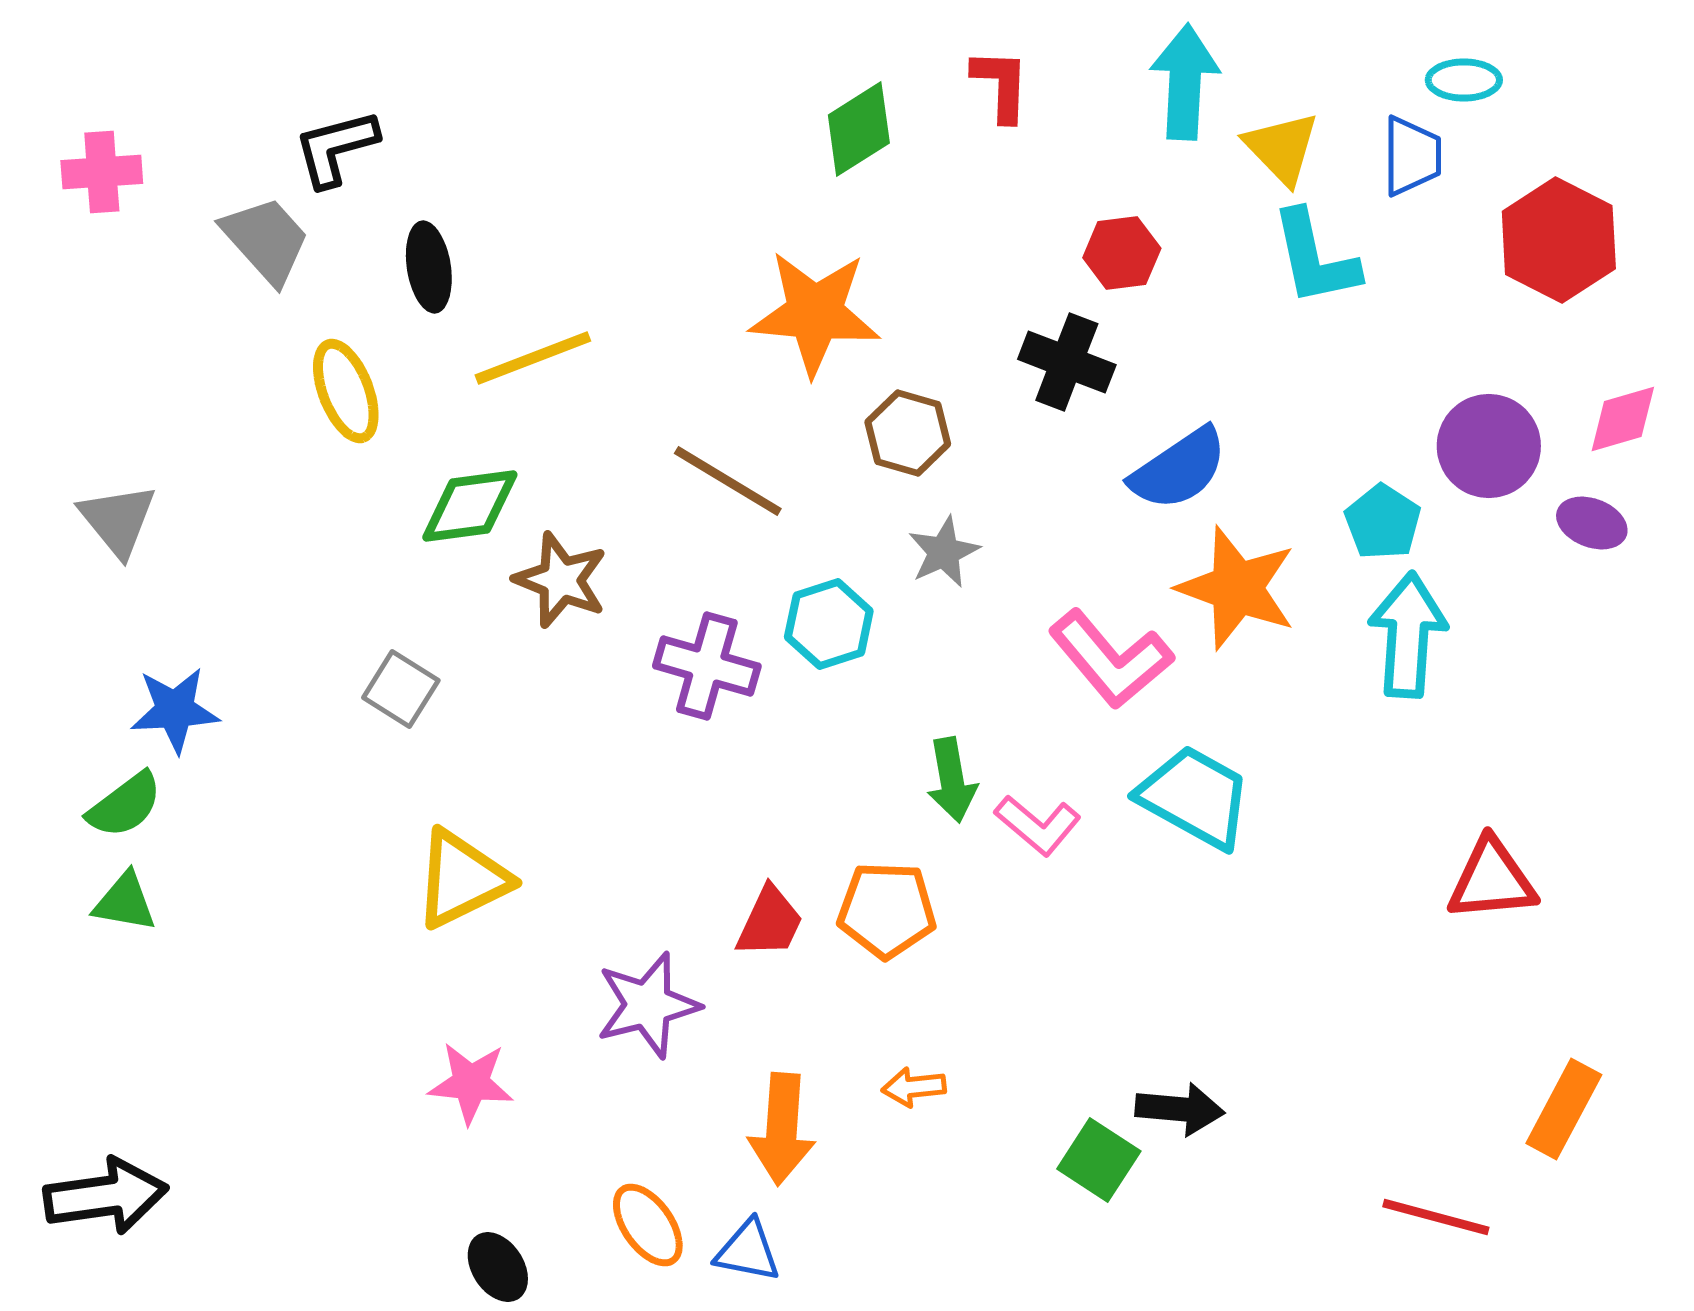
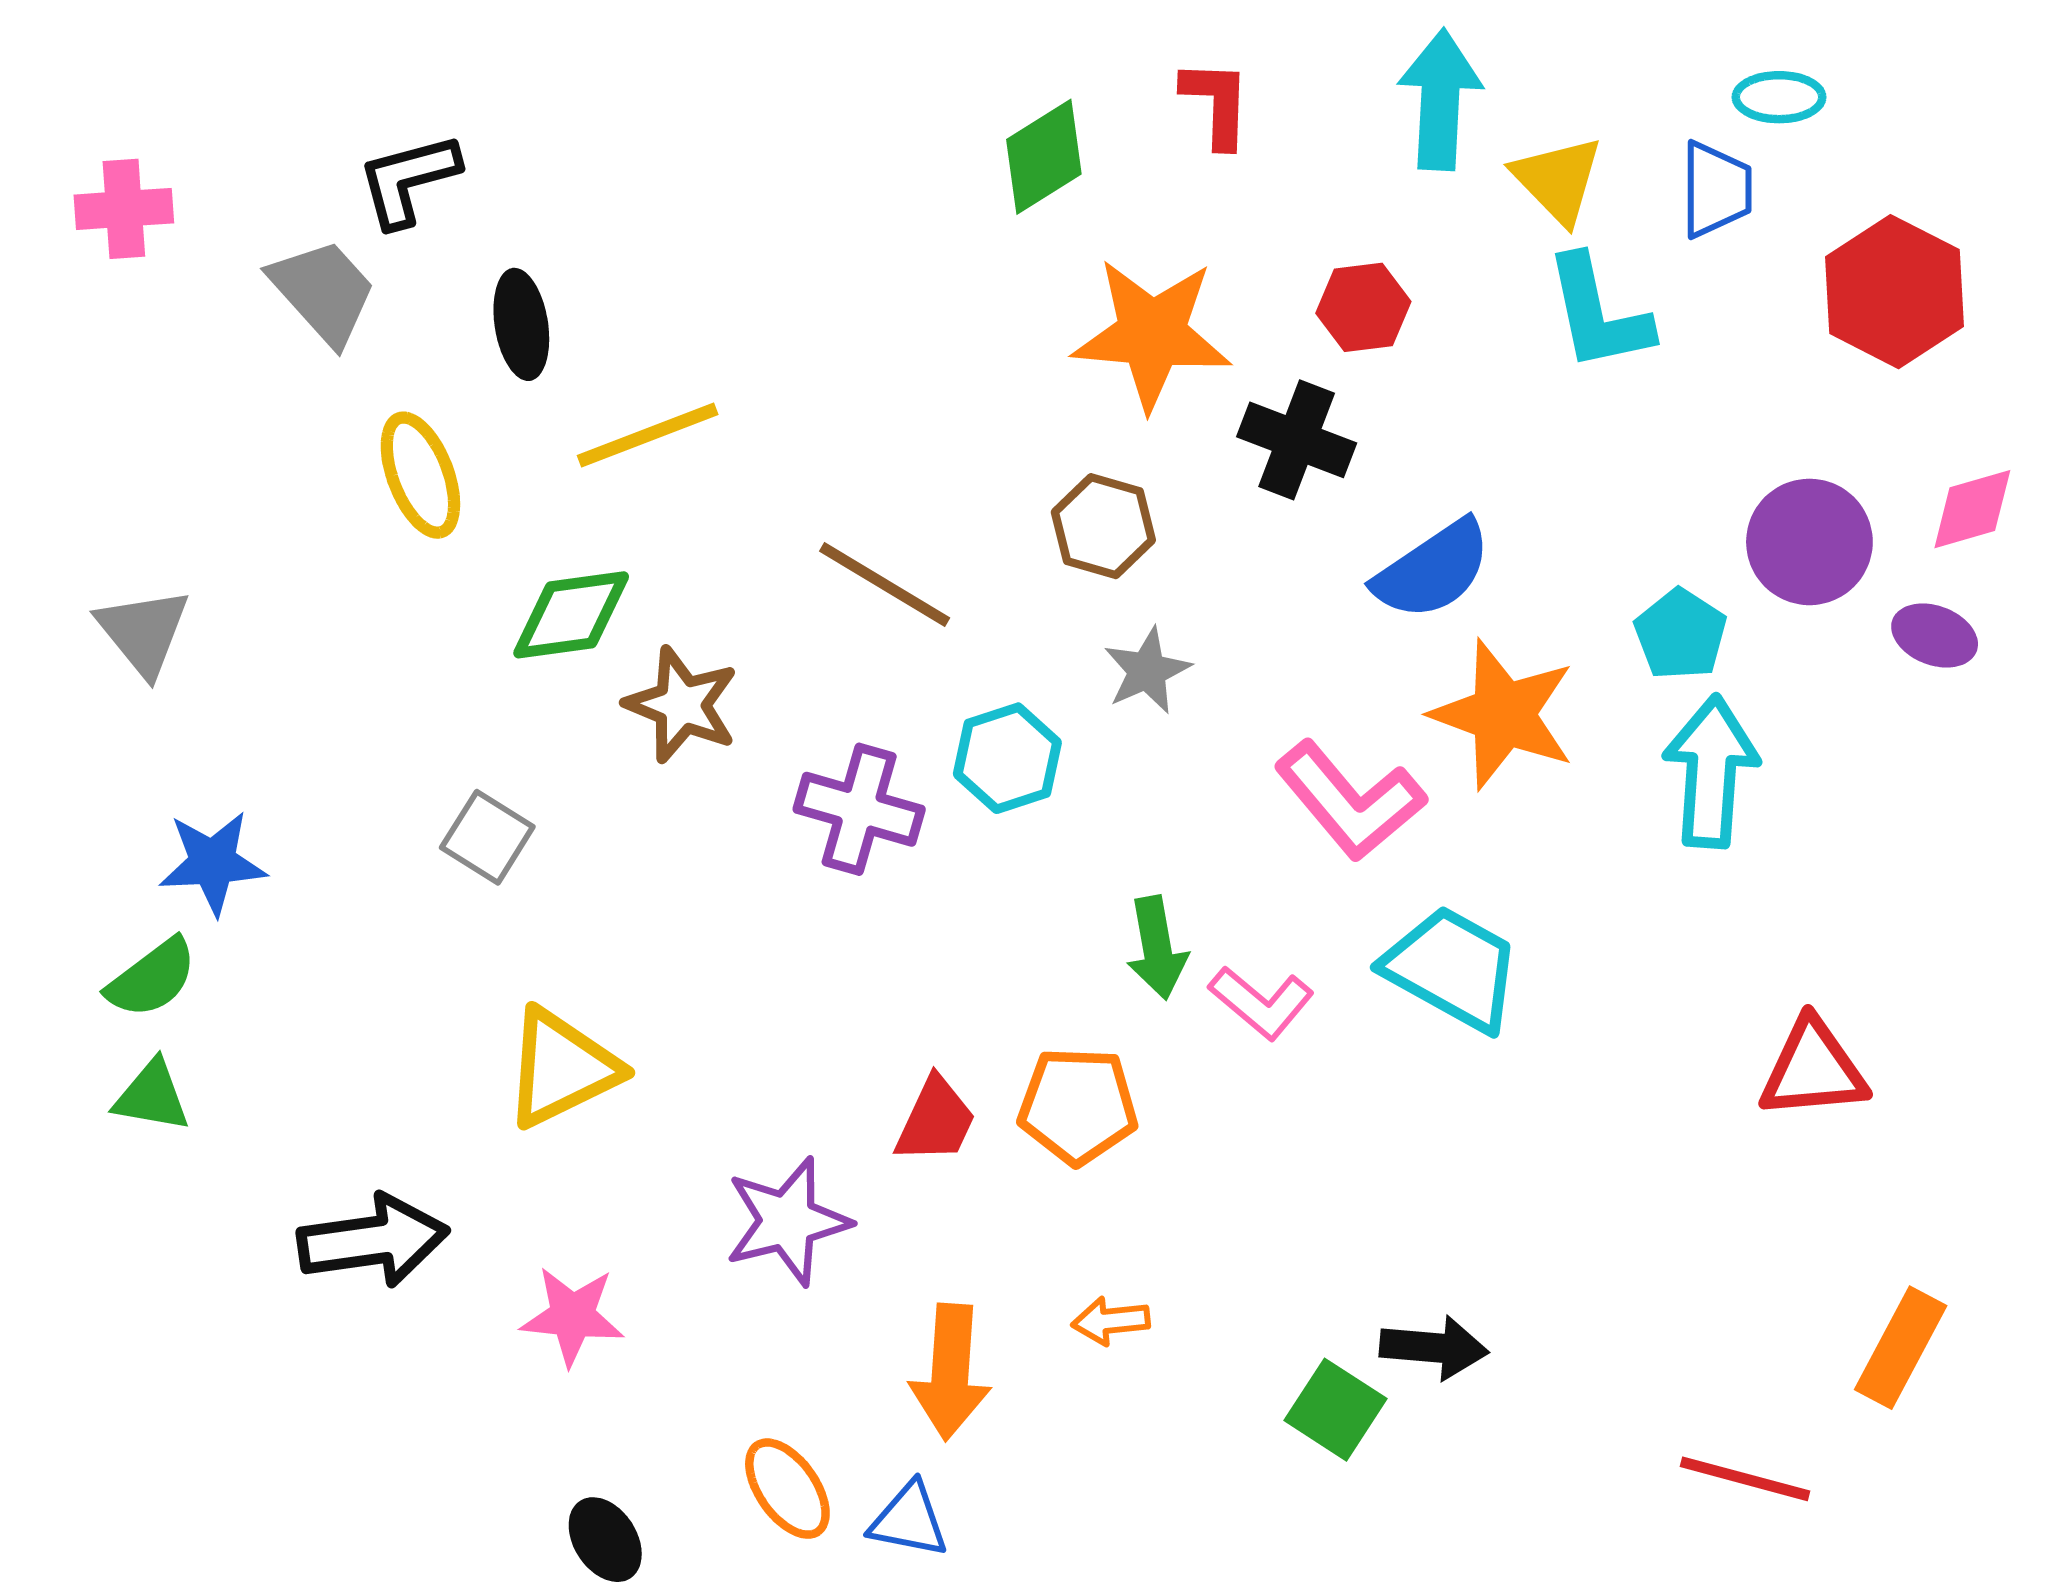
orange star: (815, 313) -> (1152, 334), moved
black arrow: (106, 1196) -> (373, 1241), moved

